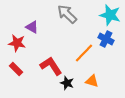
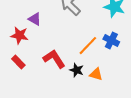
blue cross: (106, 39) -> (111, 41), moved
black star: (67, 83) -> (77, 70), moved

